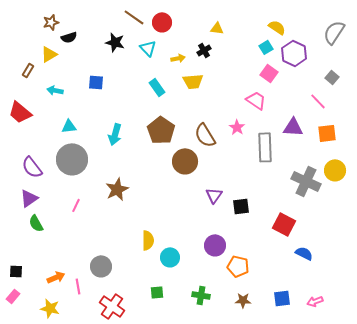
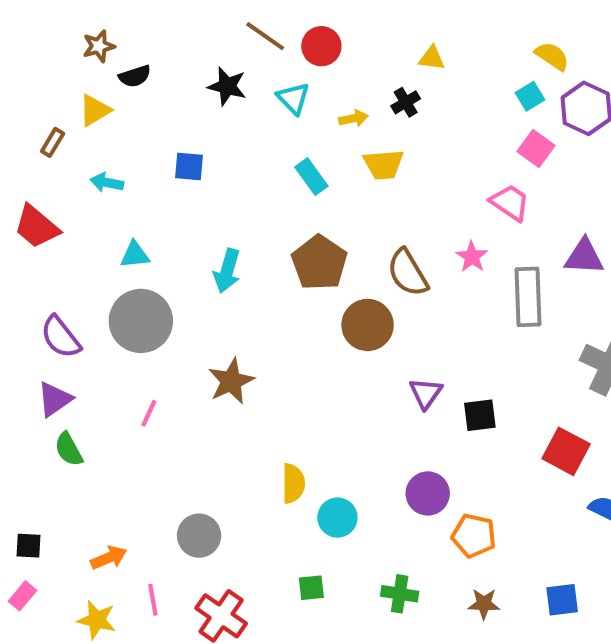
pink line: (78, 286) -> (153, 600), moved

